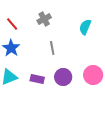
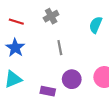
red line: (12, 24) -> (16, 22), turned -32
purple rectangle: (37, 79) -> (48, 91), moved

